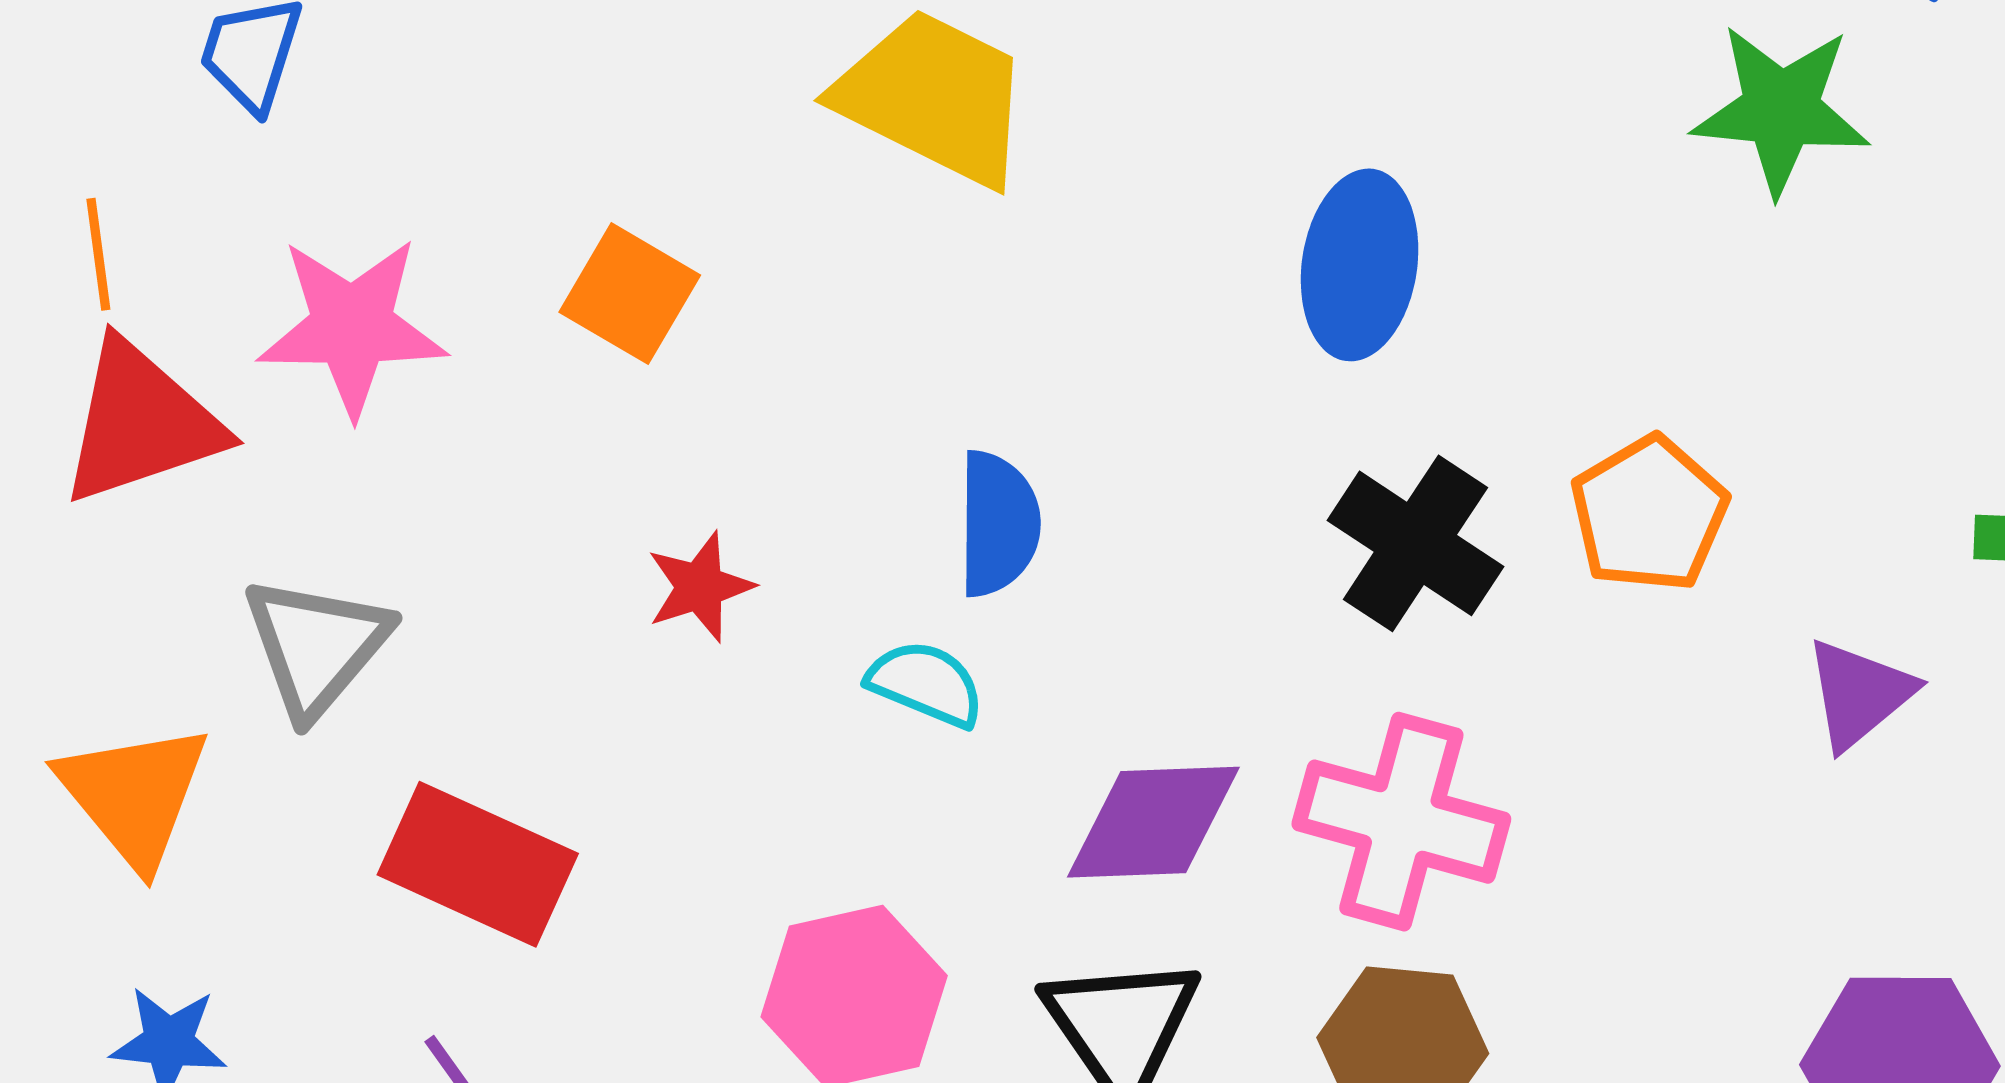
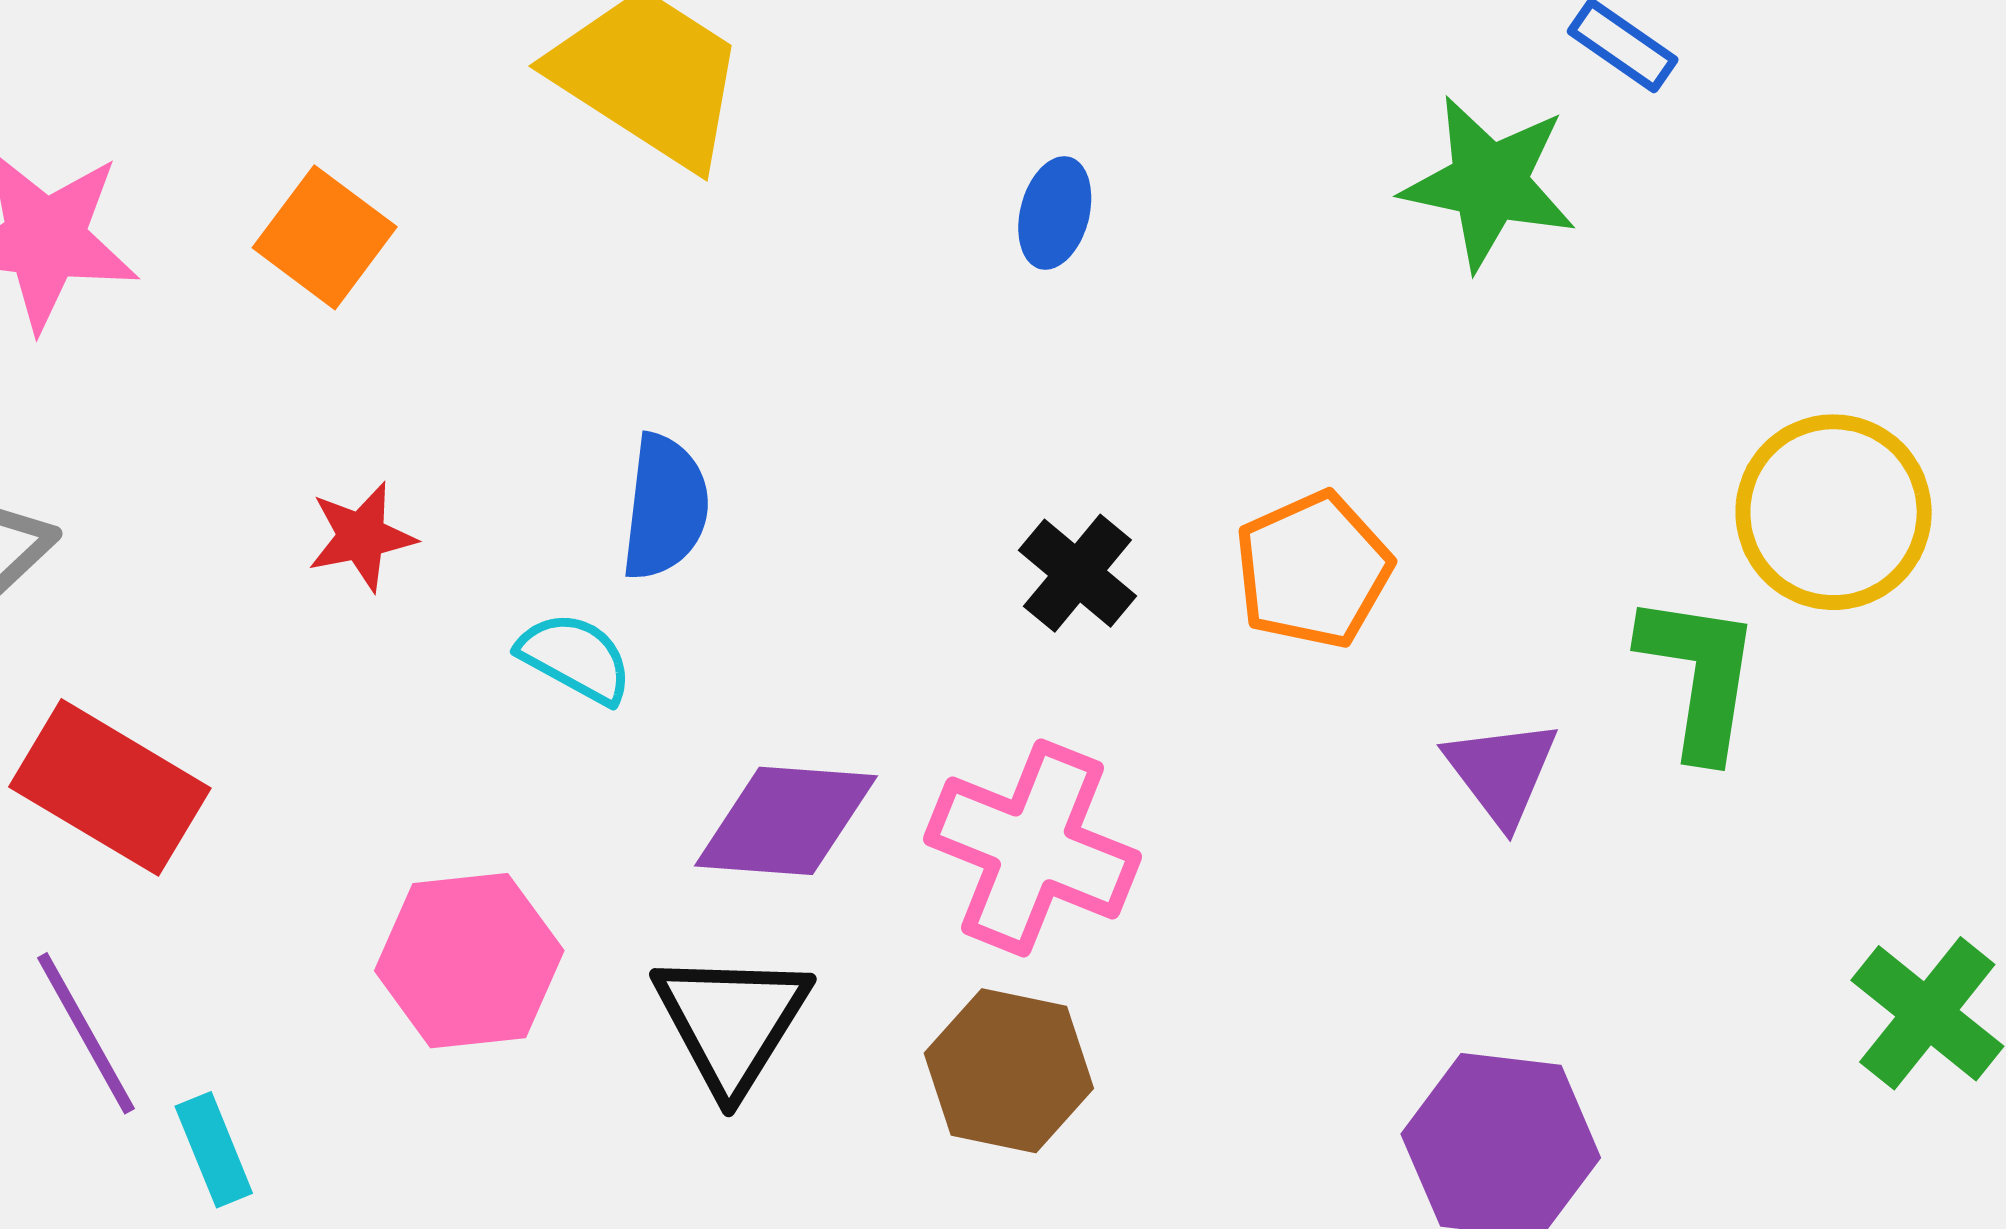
blue ellipse: (1360, 265) -> (1055, 213), moved, size x0.6
black cross: (1415, 543) -> (1077, 573), size x0.7
purple triangle: (1859, 694) -> (1502, 772), turned -34

